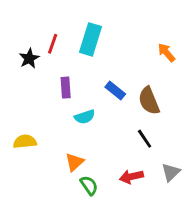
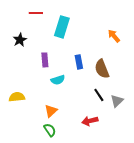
red line: (53, 44) -> (36, 13), moved, turned 72
blue rectangle: (115, 91) -> (79, 62), turned 40
gray triangle: (171, 172) -> (117, 101), moved
green semicircle: (89, 185) -> (50, 130), moved

